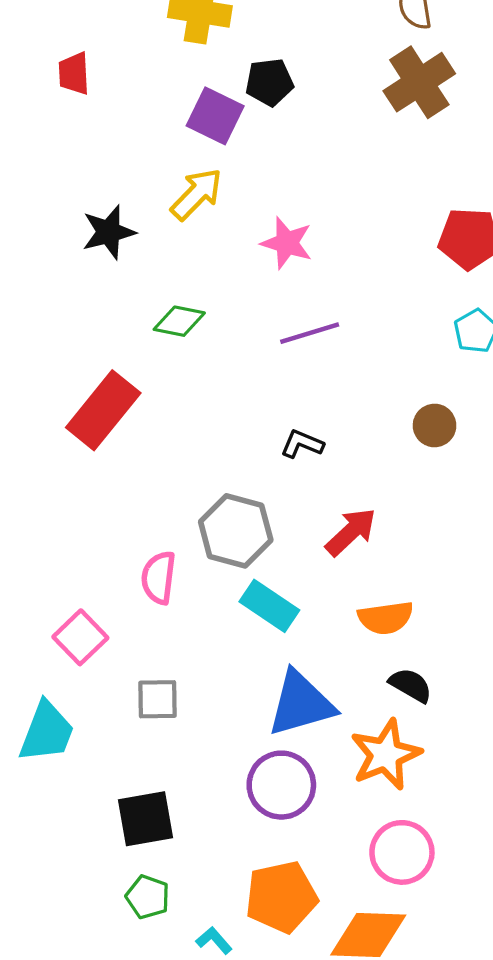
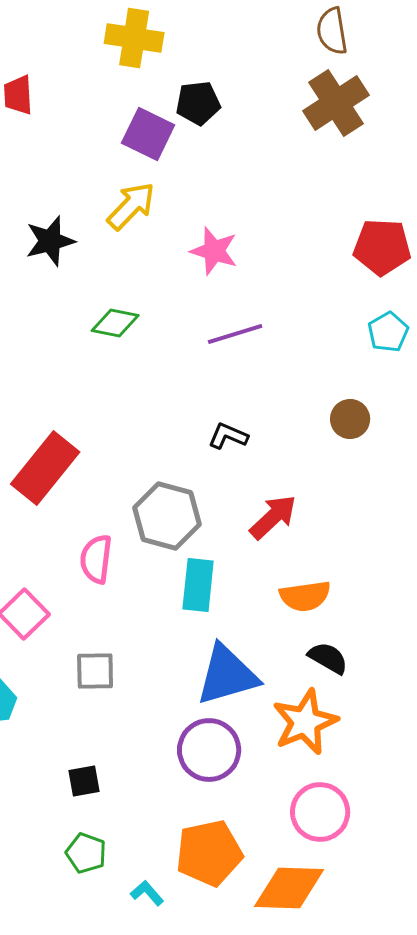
red rectangle: (103, 410) -> (45, 468), moved
cyan rectangle: (269, 606) -> (198, 585), turned 62
black square: (146, 819) -> (84, 781), size x0.6

